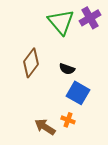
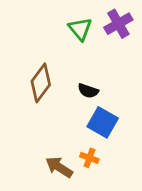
green triangle: (61, 22) -> (80, 29), size x0.7

